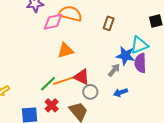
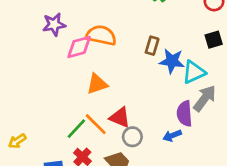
blue star: (125, 56) -> (172, 61), moved
purple semicircle: (140, 63) -> (185, 114), moved
gray arrow: (114, 70) -> (205, 98), moved, size x1.5
orange line: (63, 81) -> (96, 124), turned 66

